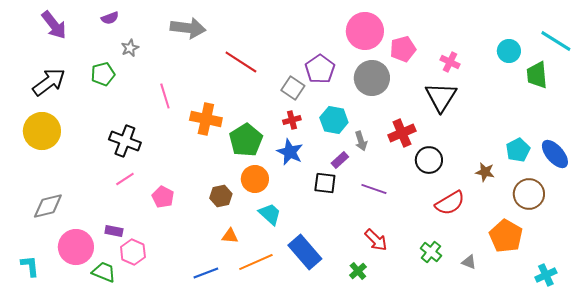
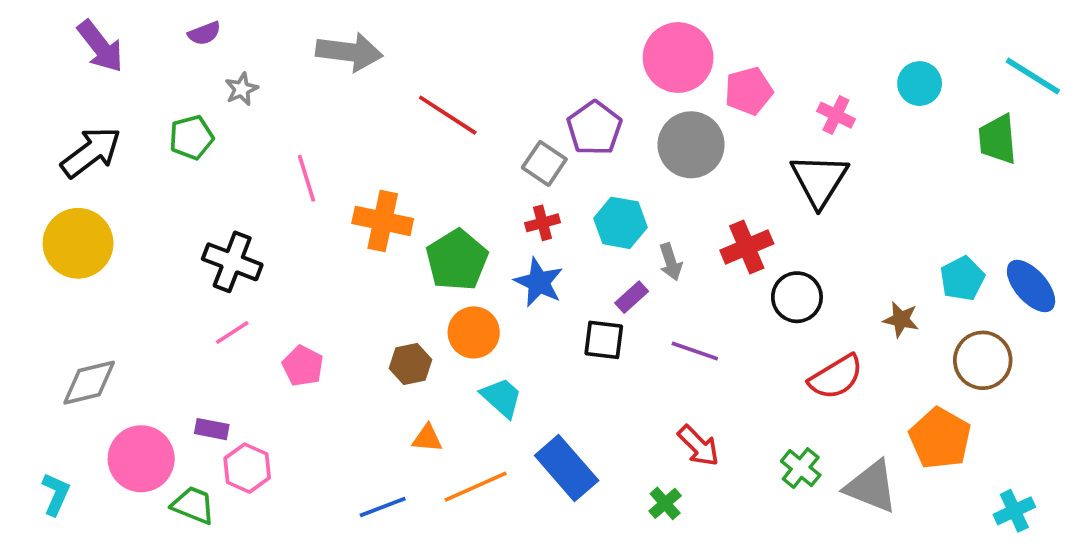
cyan circle: (509, 51) -> (920, 84), moved
gray triangle: (469, 262) -> (871, 487), size x2.0
cyan L-shape: (30, 266) -> (56, 494), turned 30

